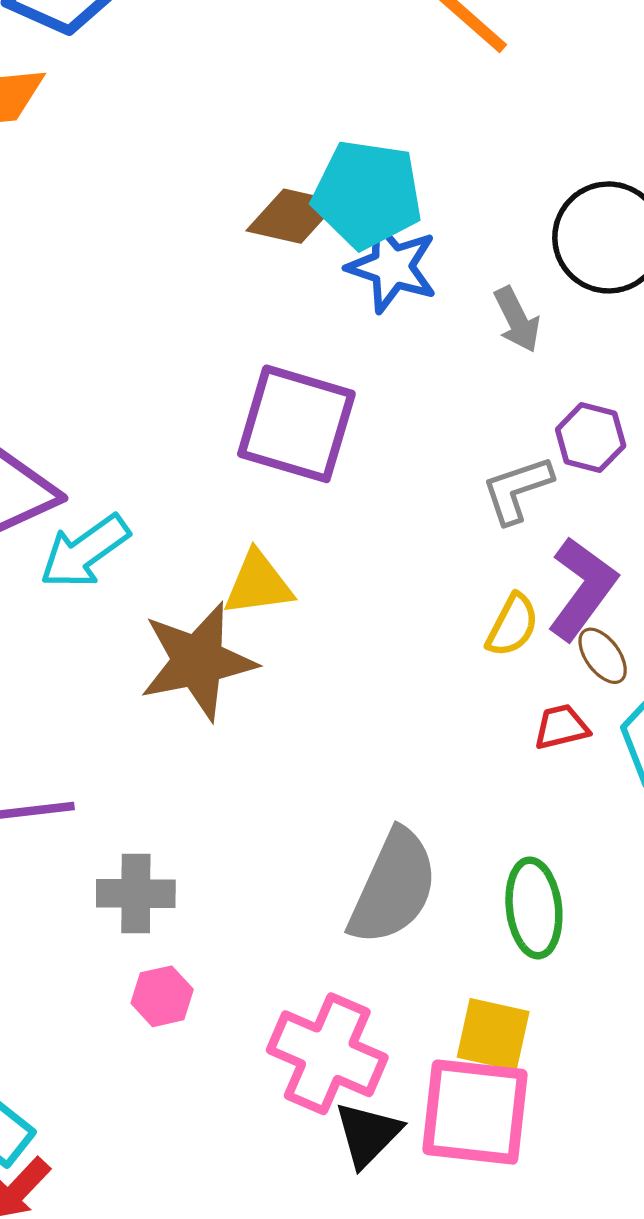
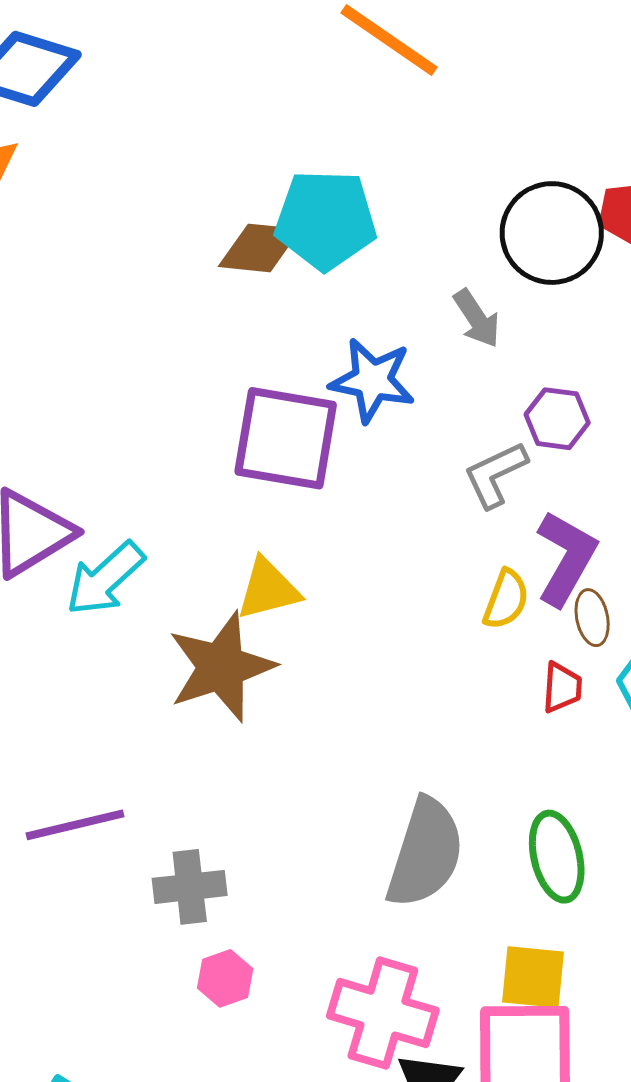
blue star: (392, 267) -> (372, 380), moved
brown ellipse: (603, 656) -> (592, 618), turned 32
red trapezoid: (561, 727) -> (562, 687), turned 114

